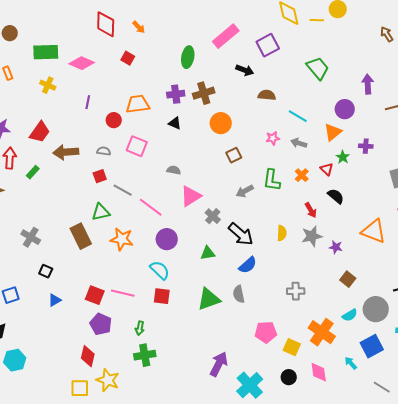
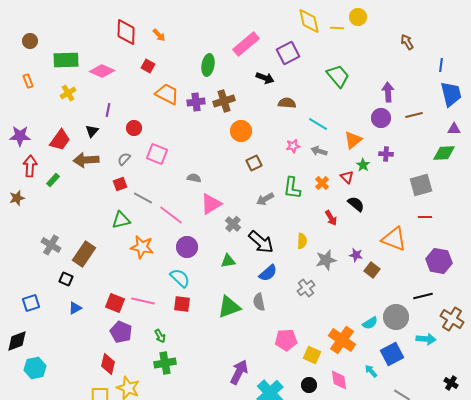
yellow cross: (48, 85) -> (68, 93), turned 35
orange trapezoid: (138, 104) -> (167, 94), moved, turned 35
purple circle: (345, 109) -> (381, 118), moved
black triangle: (175, 123) -> (92, 131), moved, turned 48
gray semicircle: (104, 151) -> (124, 159), turned -56
brown rectangle: (81, 236) -> (84, 254), moved, turned 60
gray star: (312, 236) -> (326, 260), moved
brown square: (348, 279) -> (372, 270), moved
gray cross: (296, 291) -> (306, 288), moved, turned -36
green arrow: (140, 328) -> (160, 336), turned -40

